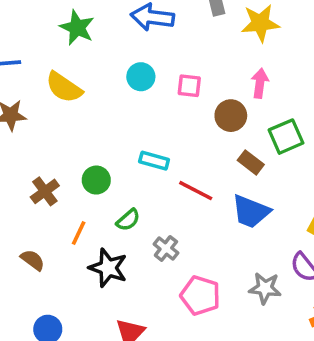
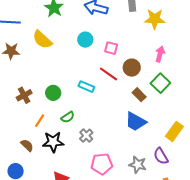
pink arrow: (260, 83) -> (160, 54), moved
green square: (286, 137) -> (160, 83), turned -30
red line: (196, 191) -> (109, 74), moved
brown semicircle: (33, 260) -> (27, 145), moved
black star: (108, 268) -> (53, 142), turned -30
pink pentagon: (200, 295) -> (102, 164), turned -30

